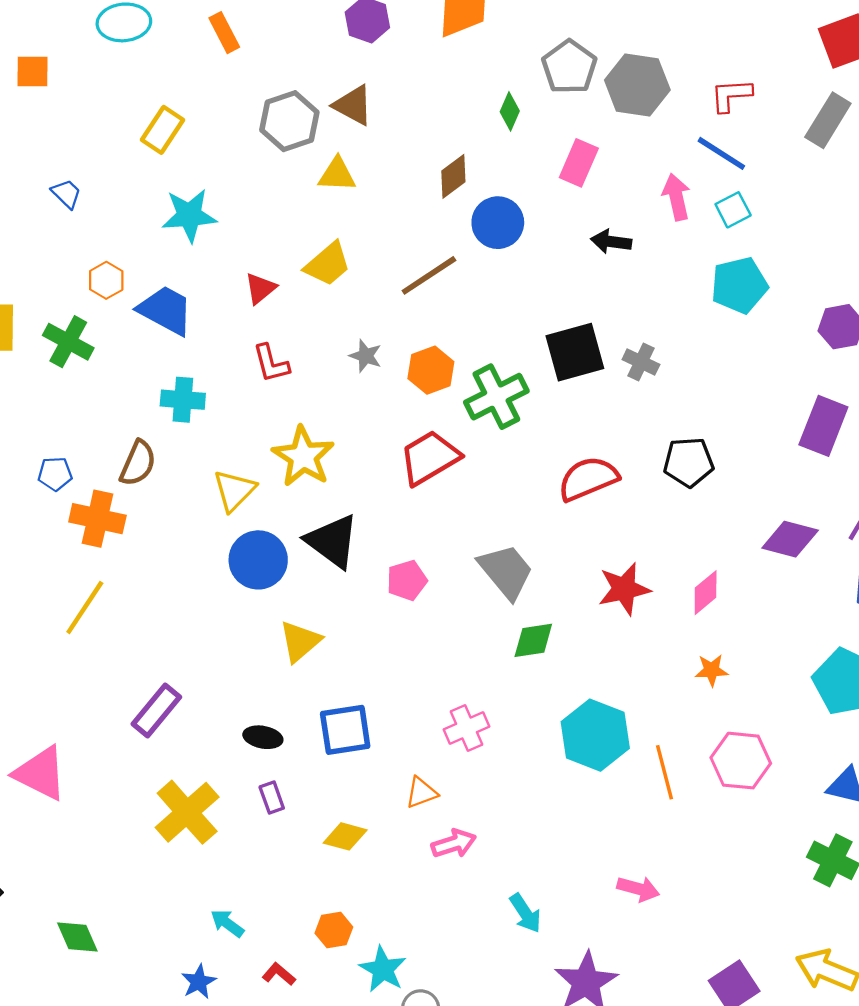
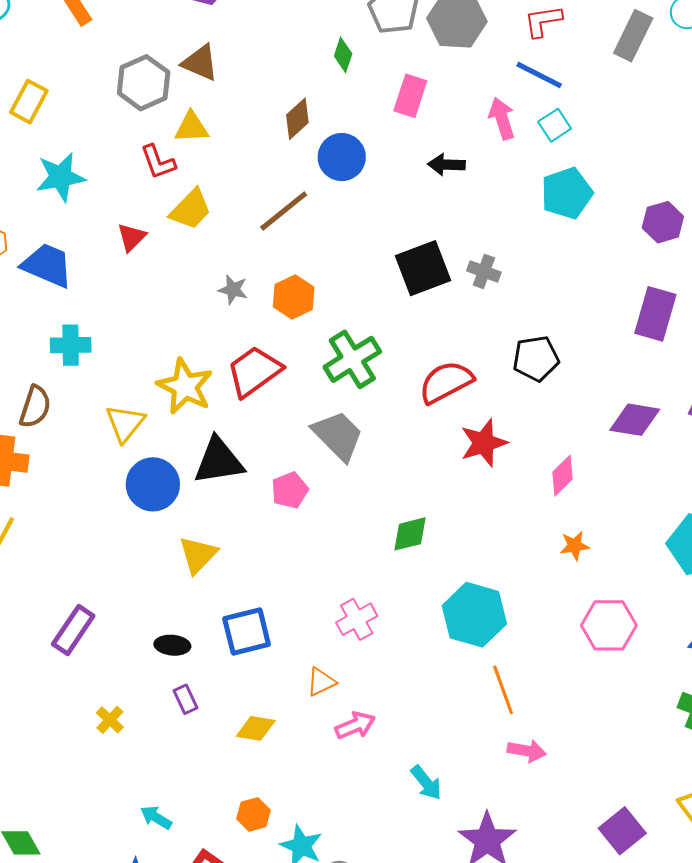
red L-shape: (271, 363) -> (158, 162), moved
green cross: (496, 397) -> (352, 359), moved
red trapezoid: (430, 458) -> (254, 371), moved
black triangle: (332, 541) -> (219, 461), turned -40
gray trapezoid: (506, 571) -> (338, 435), moved
red star: (624, 589) -> (484, 443), moved
orange line: (664, 772) -> (503, 690), moved
yellow cross: (187, 812) -> (110, 720), size x0.5

